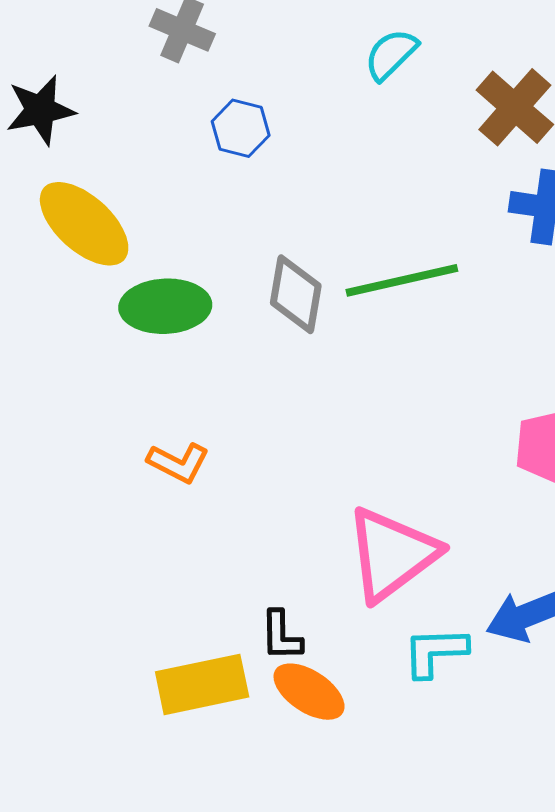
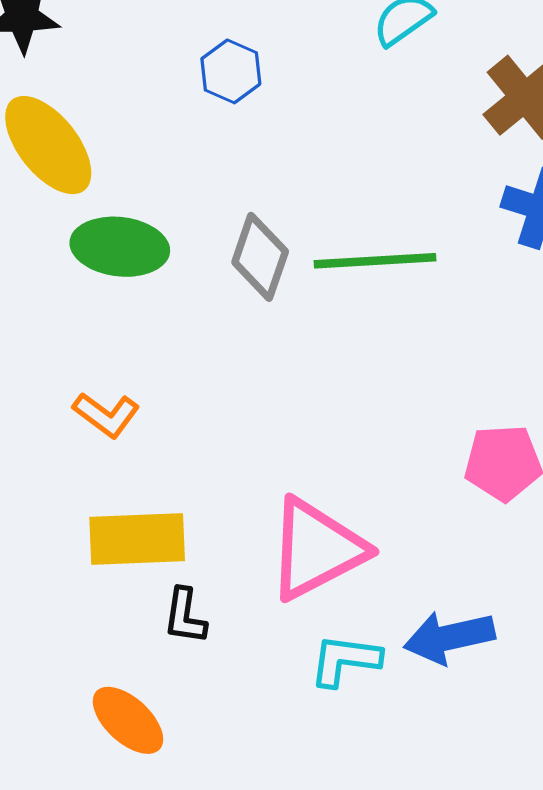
yellow rectangle: (202, 684) -> (137, 539), moved
orange ellipse: (309, 692) -> (128, 720), moved

